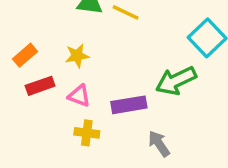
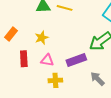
orange rectangle: (25, 55) -> (11, 34), moved
red rectangle: (40, 86) -> (24, 59), turned -63

